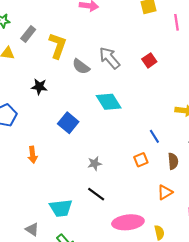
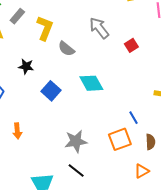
gray arrow: (110, 58) -> (99, 28), moved
blue square: (68, 123) -> (51, 91), moved
orange square: (141, 160) -> (120, 139), size x1.6
gray star: (95, 163) -> (76, 141), size x1.6

